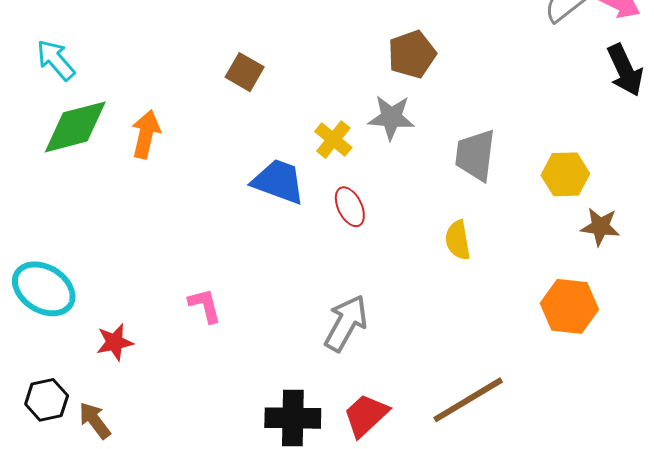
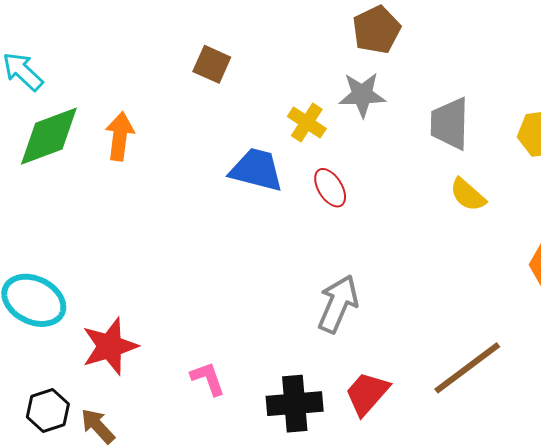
yellow semicircle: (458, 240) -> (468, 195), moved, turned -33
pink L-shape: (205, 305) -> (208, 379), moved
red star: (115, 342) -> (110, 346), size x1.5

